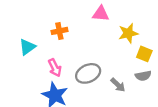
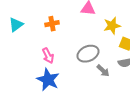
cyan triangle: (27, 47) -> (16, 25), moved
gray ellipse: (88, 73) -> (88, 54), moved

